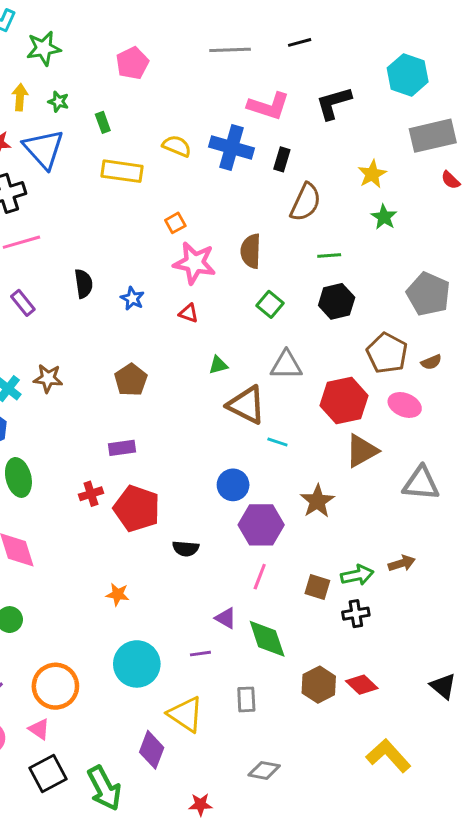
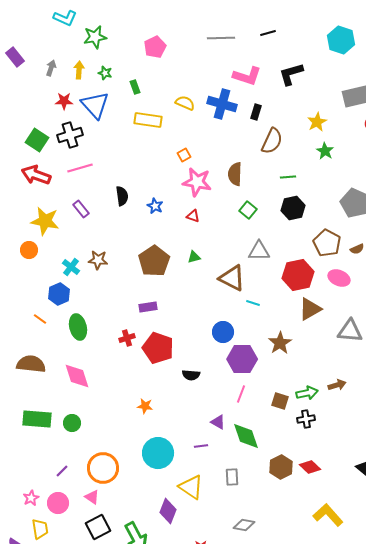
cyan hexagon: (408, 75) -> (341, 40), moved
green triangle: (218, 365) -> (194, 257), moved
brown pentagon: (131, 380) -> (154, 261), size x1.4

